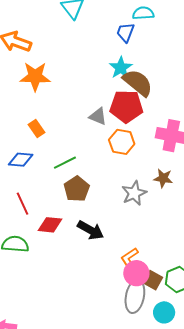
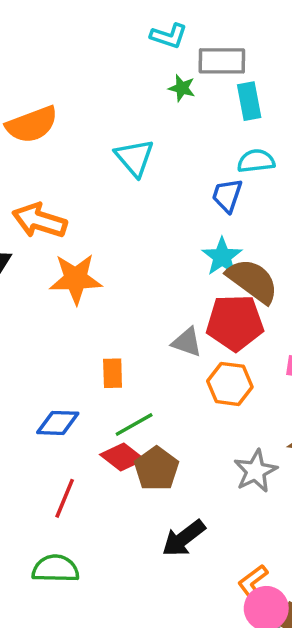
orange rectangle: (37, 128) -> (113, 373), moved, turned 36
red line: (23, 204) -> (65, 498), turned 50
red diamond: (50, 225) -> (122, 457), moved, turned 35
black arrow: (90, 230) -> (184, 538), turned 116

